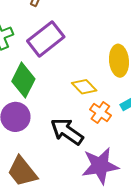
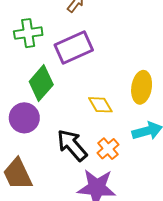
orange cross: (100, 112) -> (108, 149), moved

